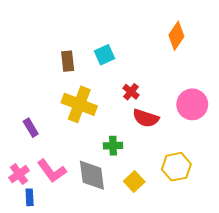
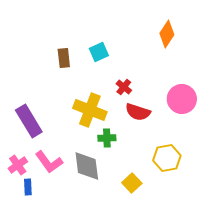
yellow cross: (79, 104) -> (90, 110), moved
purple rectangle: (31, 128) -> (29, 121), size x1.8
yellow square: (134, 181) -> (132, 183), moved

